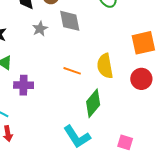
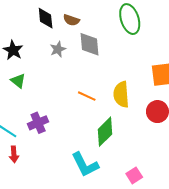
purple cross: (24, 85) -> (38, 123), moved, turned -30
pink square: (125, 142) -> (134, 175), turned 35

